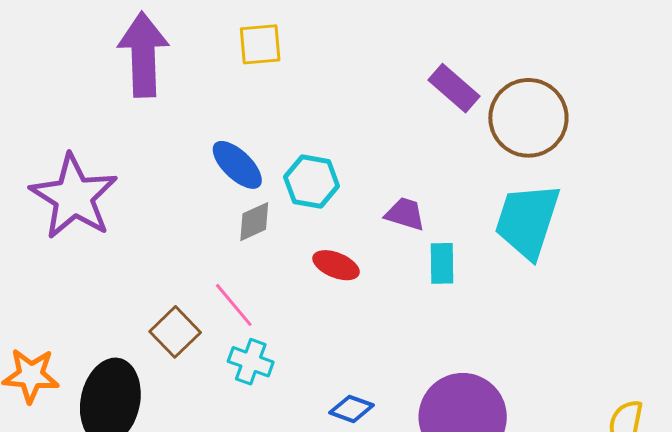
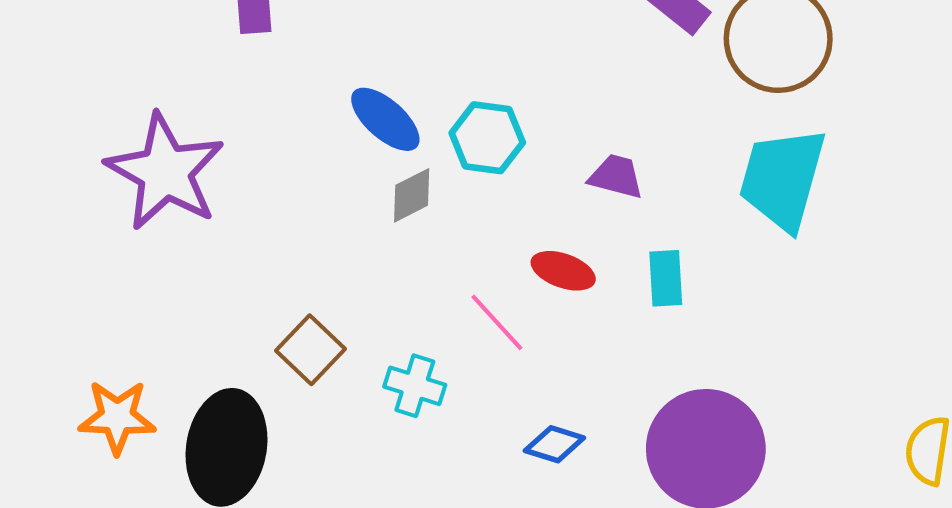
cyan rectangle: (442, 263) -> (666, 278), moved
red ellipse: (336, 265) -> (563, 271), moved
pink line: (234, 305) -> (497, 322), moved

